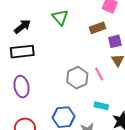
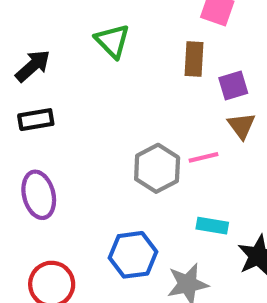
brown rectangle: (97, 28) -> (194, 59), turned -63
black rectangle: (22, 52) -> (36, 120), size x0.7
pink line: (99, 74) -> (203, 157), turned -72

